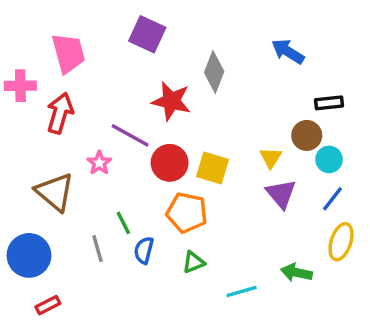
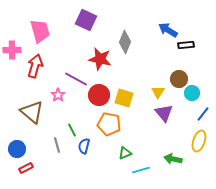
black rectangle: (329, 103) -> (186, 45), moved
blue line: (332, 199) -> (203, 114), moved
blue circle: (29, 255) -> (17, 149), size x0.7
green triangle: (194, 262) -> (125, 153), moved
red rectangle: (48, 305) -> (26, 168), moved

